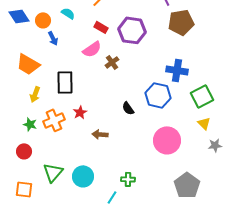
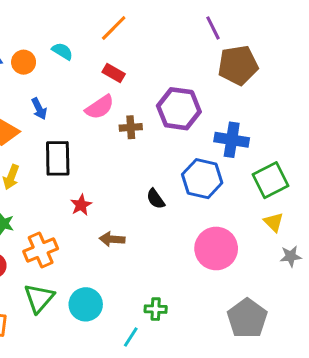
purple hexagon: (132, 30) -> (179, 109), moved
blue arrow: (53, 38) -> (39, 109), moved
brown cross: (112, 62) -> (131, 127), turned 32
orange cross: (54, 120) -> (41, 250), moved

